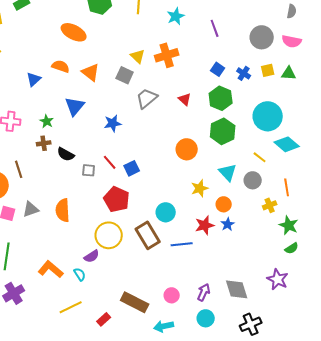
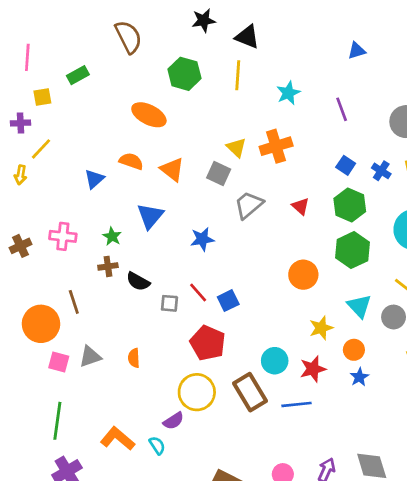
orange semicircle: (63, 210) -> (134, 358), size x0.6
red star: (205, 225) -> (313, 369), moved

